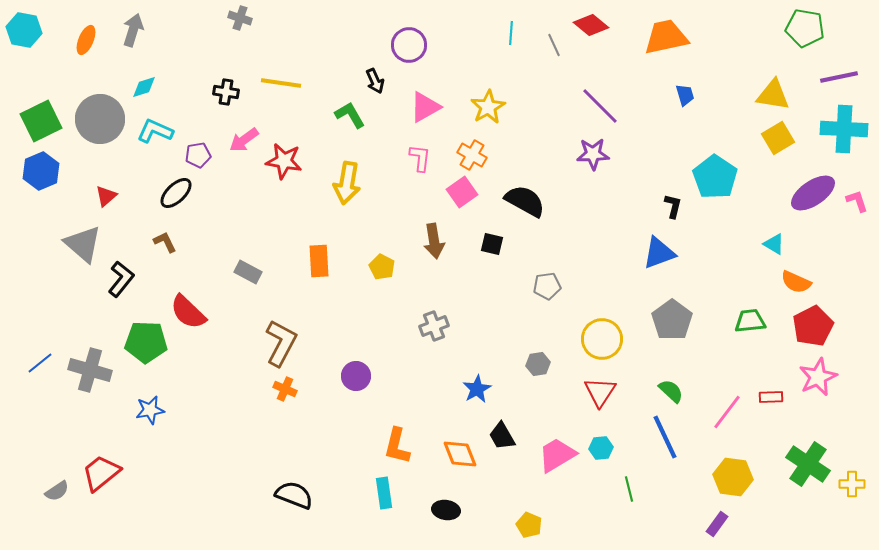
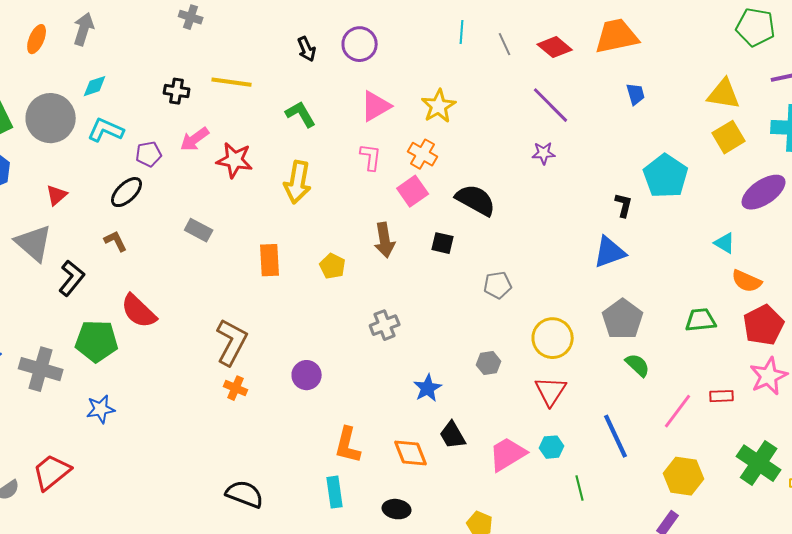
red diamond: (591, 25) -> (555, 47), moved
black arrow: (375, 81) -> (307, 49), moved
purple star: (593, 154) -> (544, 153), size x0.7
gray rectangle: (248, 272) -> (199, 230), moved
green semicircle: (671, 391) -> (638, 365), moved

